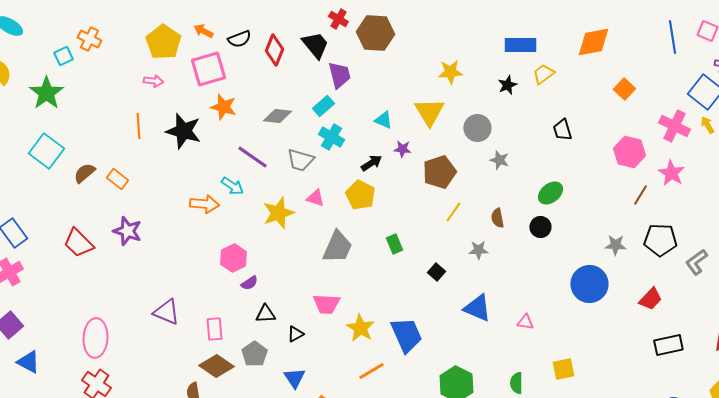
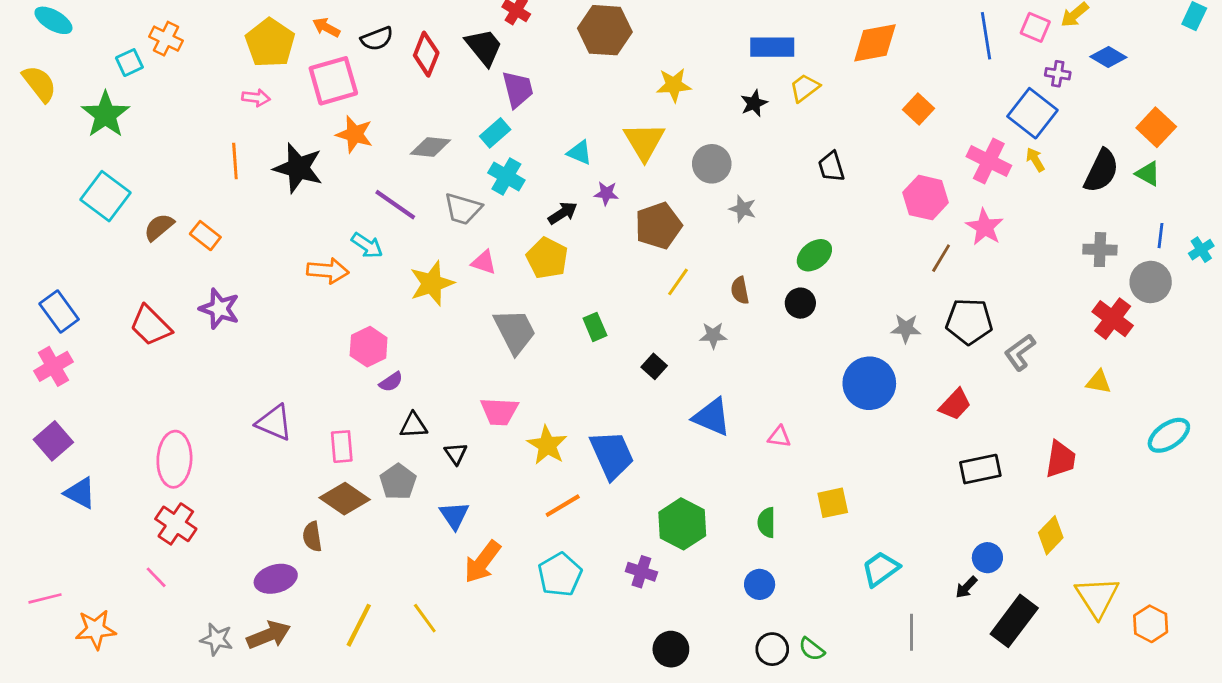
brown hexagon: (375, 33) -> (605, 30), moved
gray trapezoid: (337, 247) -> (515, 331), turned -51
black triangle: (295, 334) -> (456, 454), turned -36

